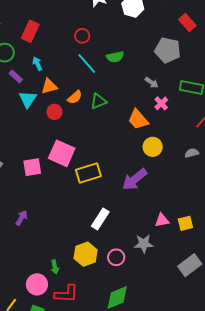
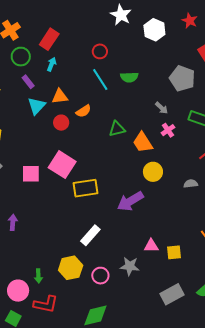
cyan arrow: (37, 64) -> (52, 64), moved, turned 40
green triangle: (98, 101) -> (117, 129), moved
purple arrow: (21, 218) -> (13, 222), turned -35

